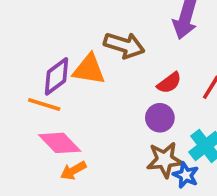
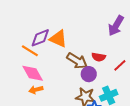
brown arrow: (124, 45) -> (77, 61), moved
red semicircle: (169, 83) -> (99, 57), turned 32

